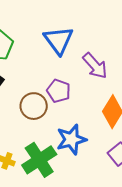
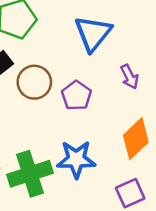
purple arrow: (95, 66) -> (129, 77), size x0.7
brown circle: (34, 106) -> (34, 82), moved

